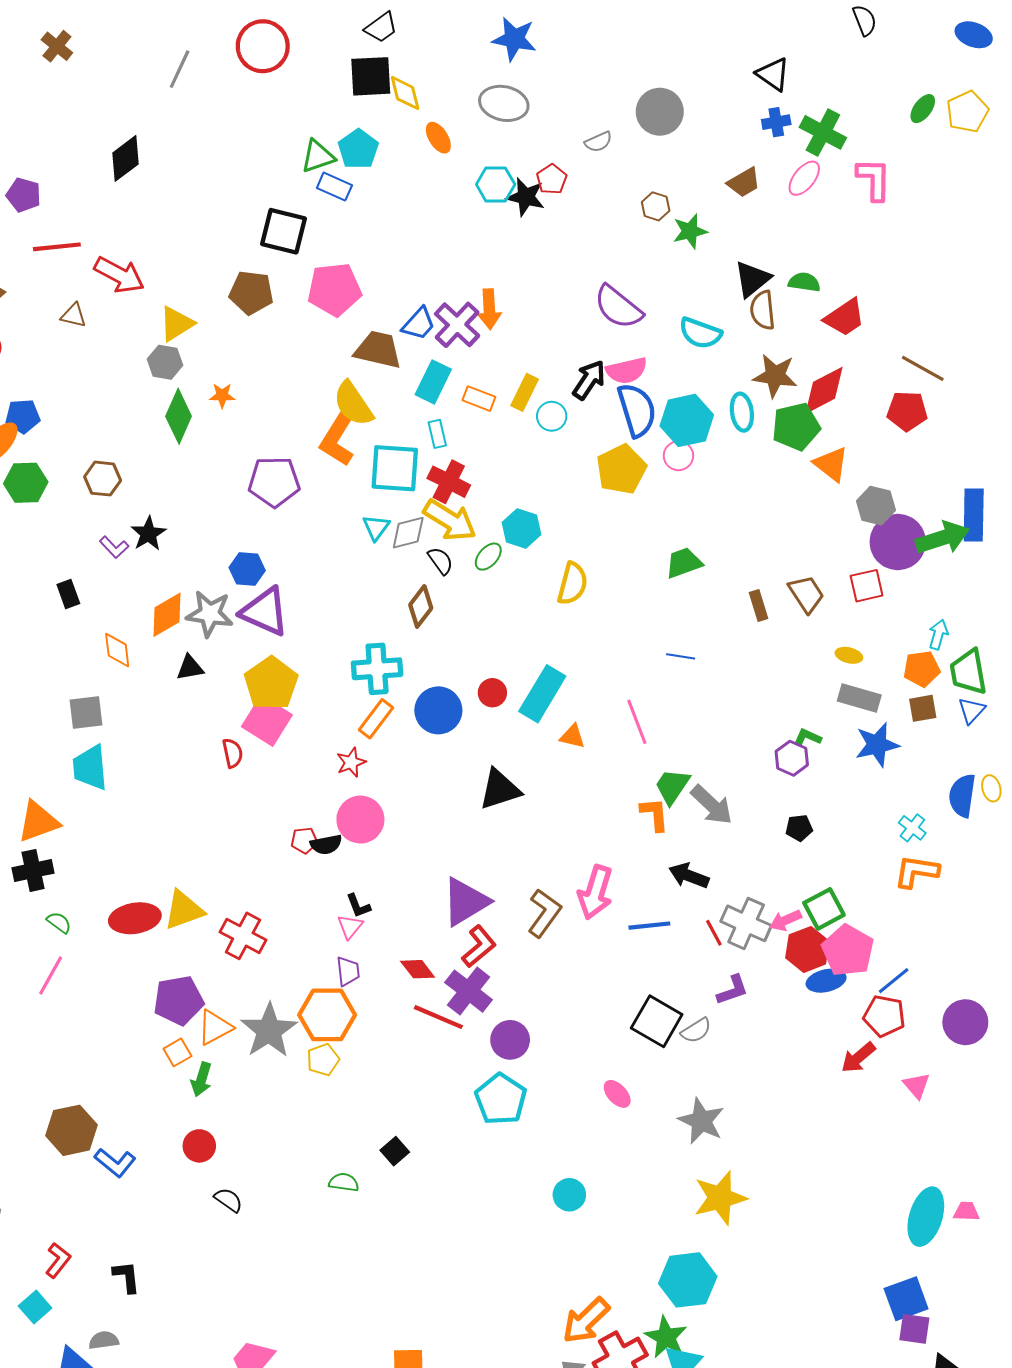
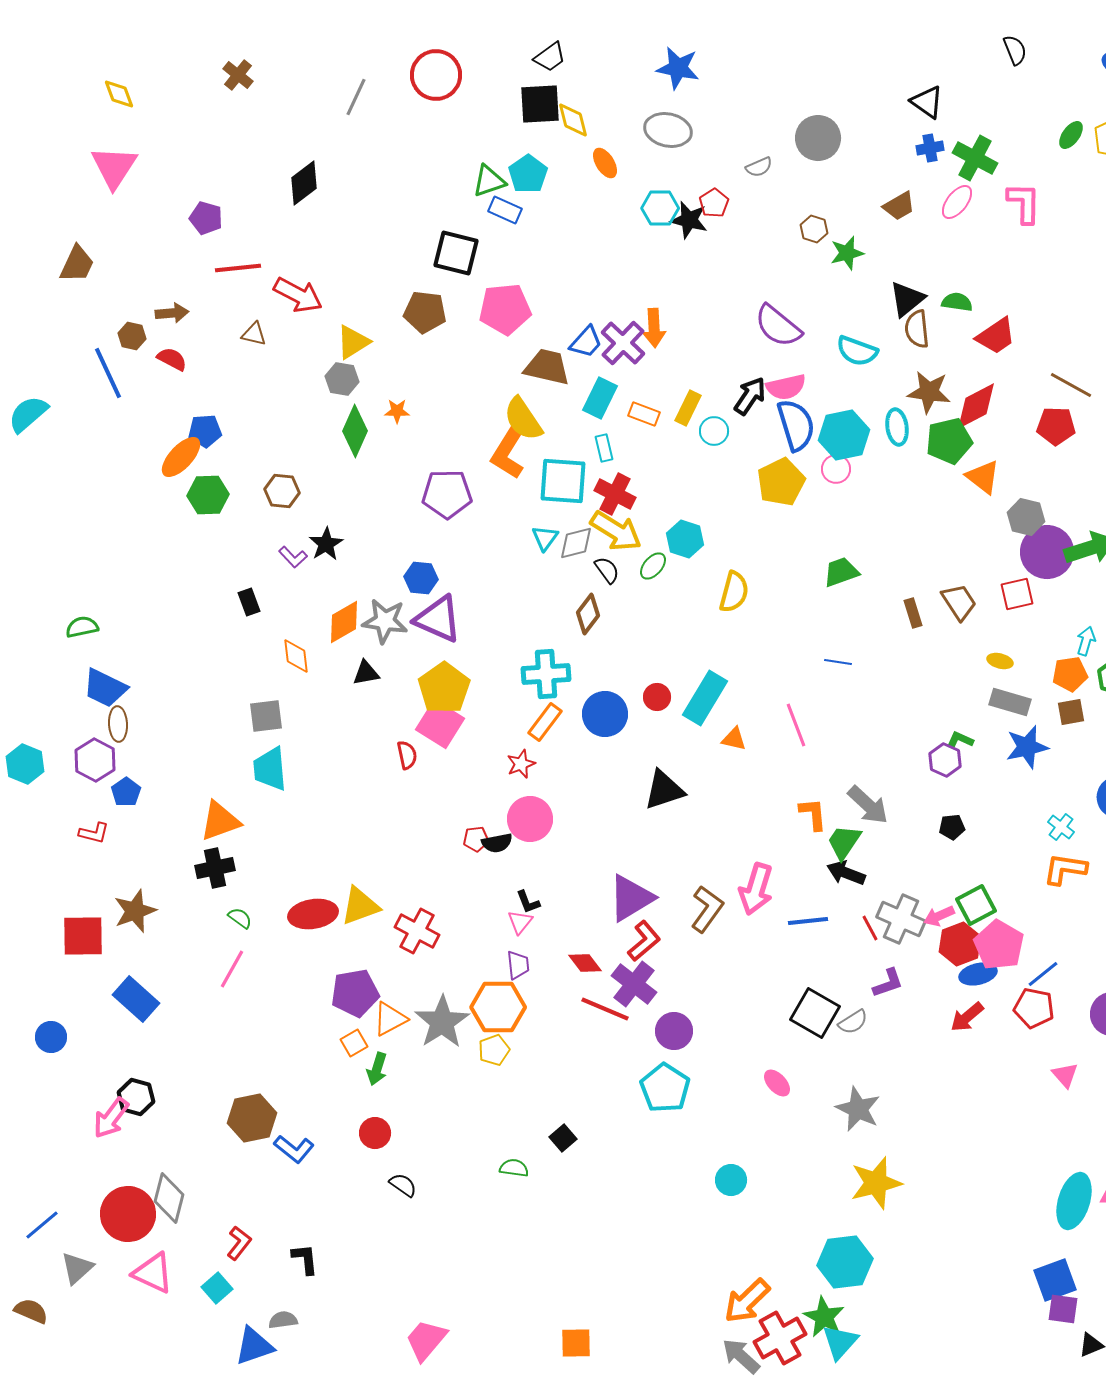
green trapezoid: (672, 786) -> (844, 842), moved
red arrow: (858, 1058) -> (967, 1017), moved

